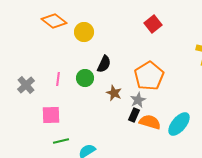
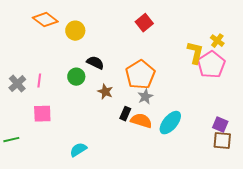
black semicircle: (104, 64) -> (95, 63), turned -90
pink line: (58, 79) -> (39, 81), moved
gray star: (138, 100) -> (145, 97), moved
green line: (61, 141) -> (11, 140), moved

